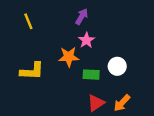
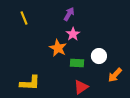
orange star: (69, 57) -> (58, 48), turned 30
yellow L-shape: (32, 71) -> (30, 83), moved
orange arrow: (122, 103) -> (115, 75), moved

